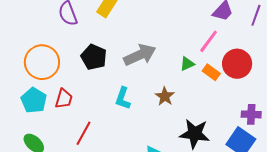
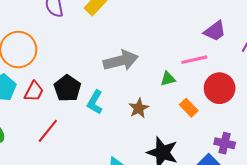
pink line: (209, 41) -> (194, 60), turned 30
black pentagon: (94, 57) -> (67, 88), moved
orange rectangle: (211, 72) -> (189, 108), moved

